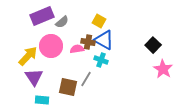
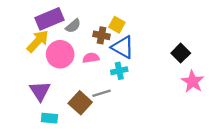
brown cross: (88, 42) -> (101, 35), moved
yellow arrow: (28, 56) -> (38, 41), moved
cyan cross: (101, 60) -> (119, 71), turned -32
gray line: (86, 79) -> (101, 93), turned 42
brown square: (68, 87) -> (80, 103), turned 30

